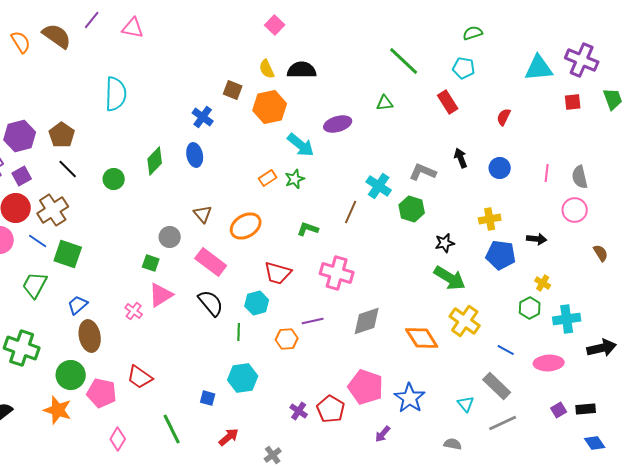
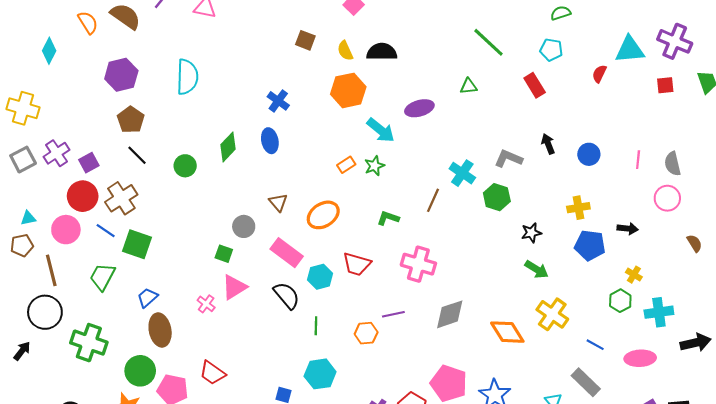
brown square: (233, 90) -> (305, 40), moved
red semicircle: (504, 117) -> (599, 74), moved
purple hexagon: (20, 136) -> (121, 75), moved
green arrow: (450, 278) -> (537, 269), size x0.7
cyan hexagon: (257, 303) -> (320, 277), moved

